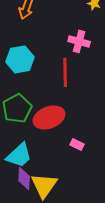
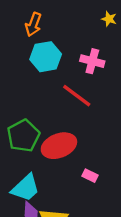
cyan hexagon: (20, 59) -> (46, 57), moved
red line: (65, 72) -> (77, 96), turned -52

